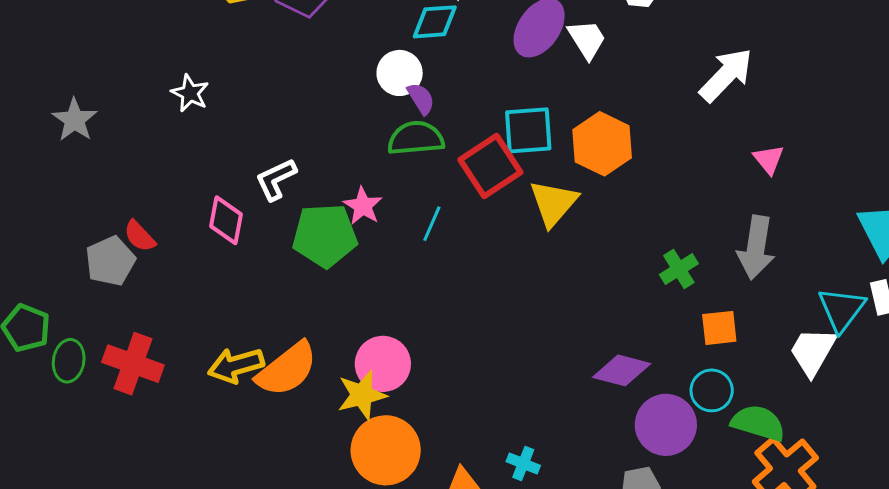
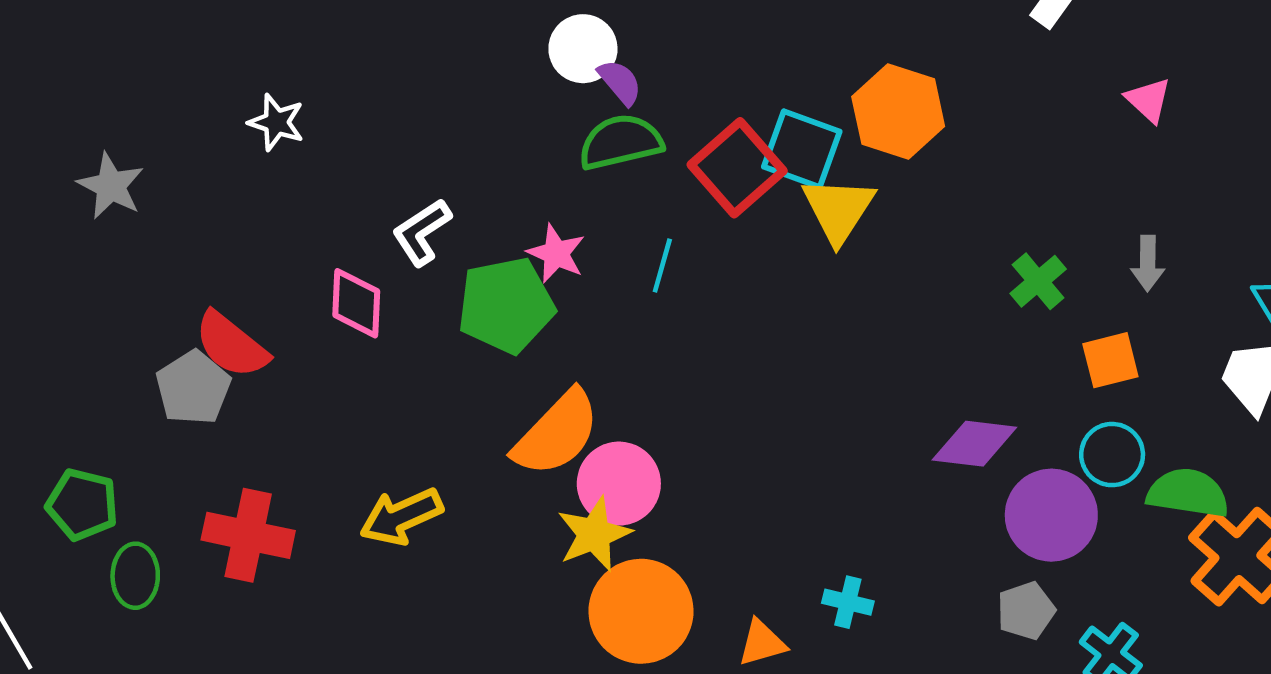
cyan square: (528, 130) -> (802, 149), moved, turned 32
red semicircle: (140, 236) -> (231, 345), size x1.5
gray arrow: (756, 248) -> (1148, 263), moved, size x0.6
green ellipse: (69, 361) -> (135, 576), moved
orange semicircle: (287, 369) -> (557, 433), moved

